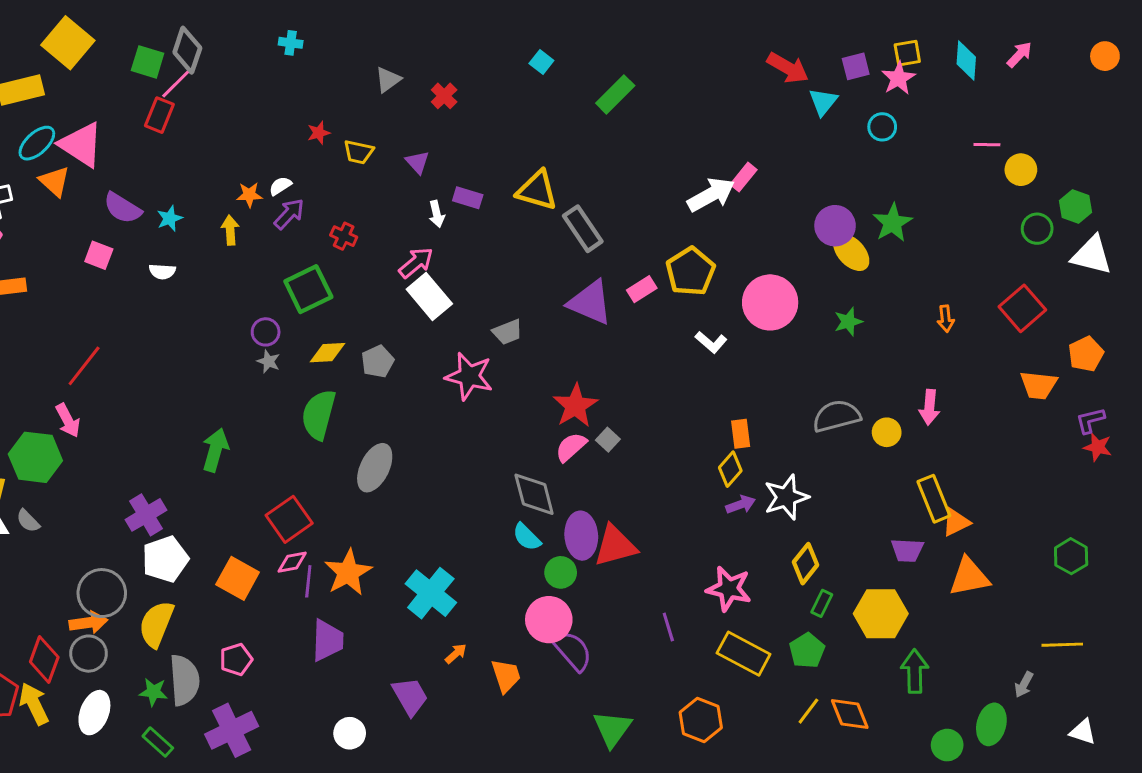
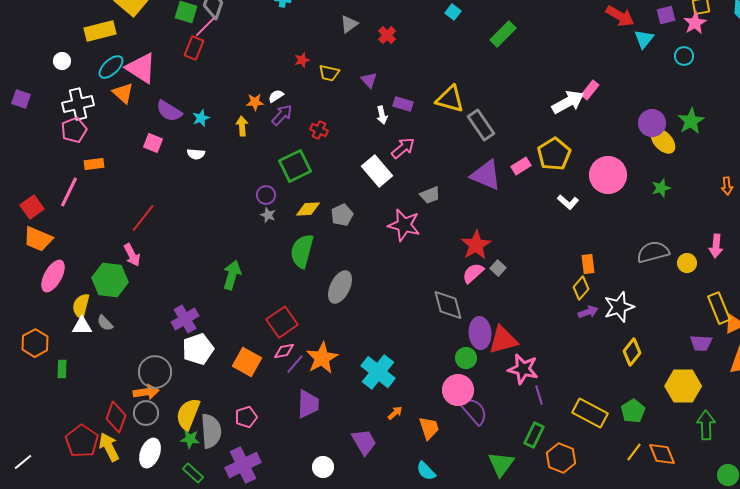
pink arrow: (416, 263) -> (403, 148), moved
cyan semicircle: (527, 537) -> (426, 471), moved
purple line: (308, 581) -> (295, 364), turned 35
pink star: (729, 589) -> (523, 369), moved
green rectangle: (822, 603) -> (534, 435), moved, size x1.4
yellow semicircle: (156, 624) -> (188, 414), moved

